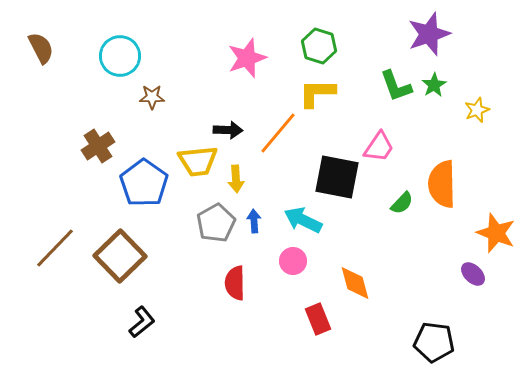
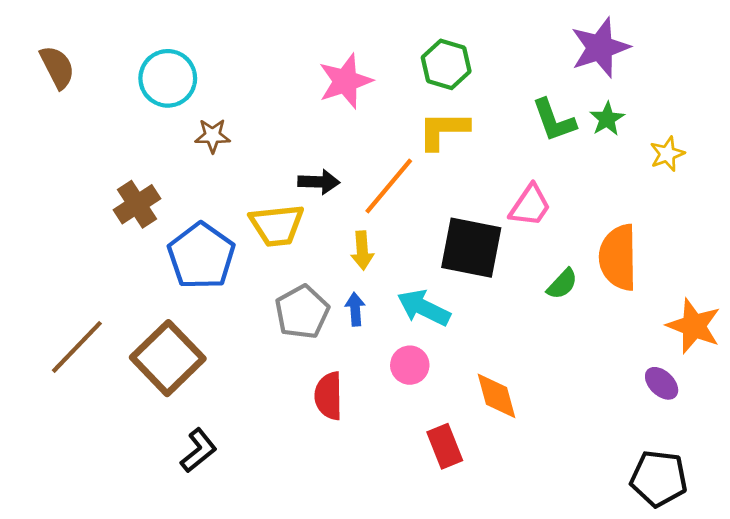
yellow arrow: (236, 179) -> (362, 250), moved
black pentagon: (434, 342) -> (659, 478), moved

